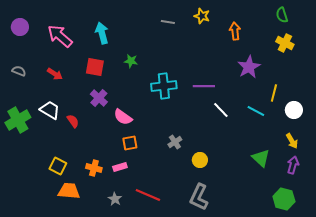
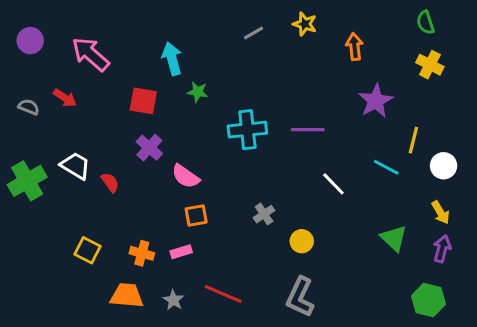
gray line: (168, 22) -> (253, 33), turned -40
cyan arrow: (102, 33) -> (172, 59), moved
red arrow: (55, 74) -> (65, 98), moved
white line: (221, 110) -> (333, 184), moved
orange trapezoid: (69, 191) -> (127, 296), moved

